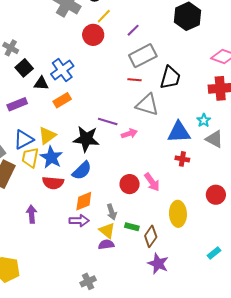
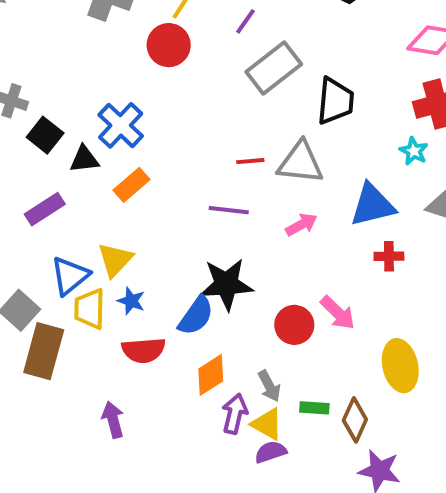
red line: (135, 80) -> (250, 161), moved
cyan star: (204, 120) -> (414, 151), moved
pink arrow: (129, 134) -> (301, 225), moved
black star: (86, 139) -> (226, 284), moved
blue star: (51, 157) -> (131, 301), size x0.6
purple arrow: (79, 221) -> (235, 414), moved, turned -66

